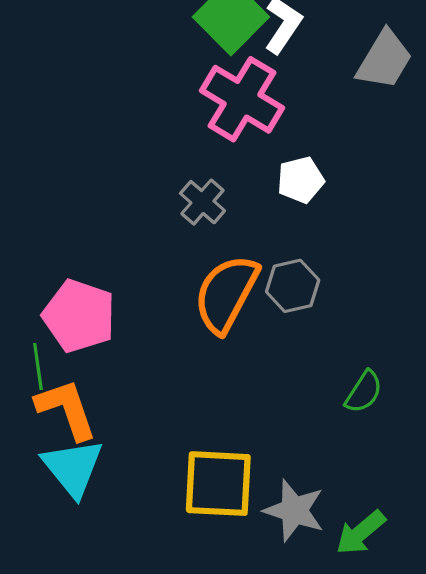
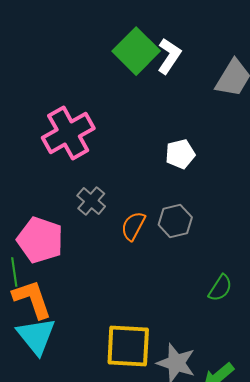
pink cross: (242, 99) -> (68, 133), moved, turned 30
gray cross: (202, 202) -> (91, 201), moved
orange semicircle: (226, 294) -> (133, 226), size x0.6

